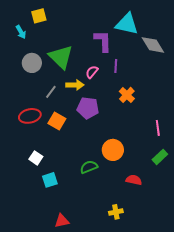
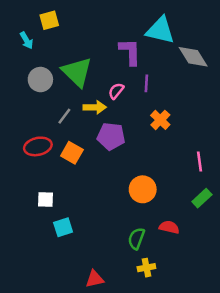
white square: (36, 158) -> (45, 199), turned -32
green semicircle: (89, 167) -> (136, 239), moved, turned -48
red triangle: (62, 221) -> (95, 279), moved

